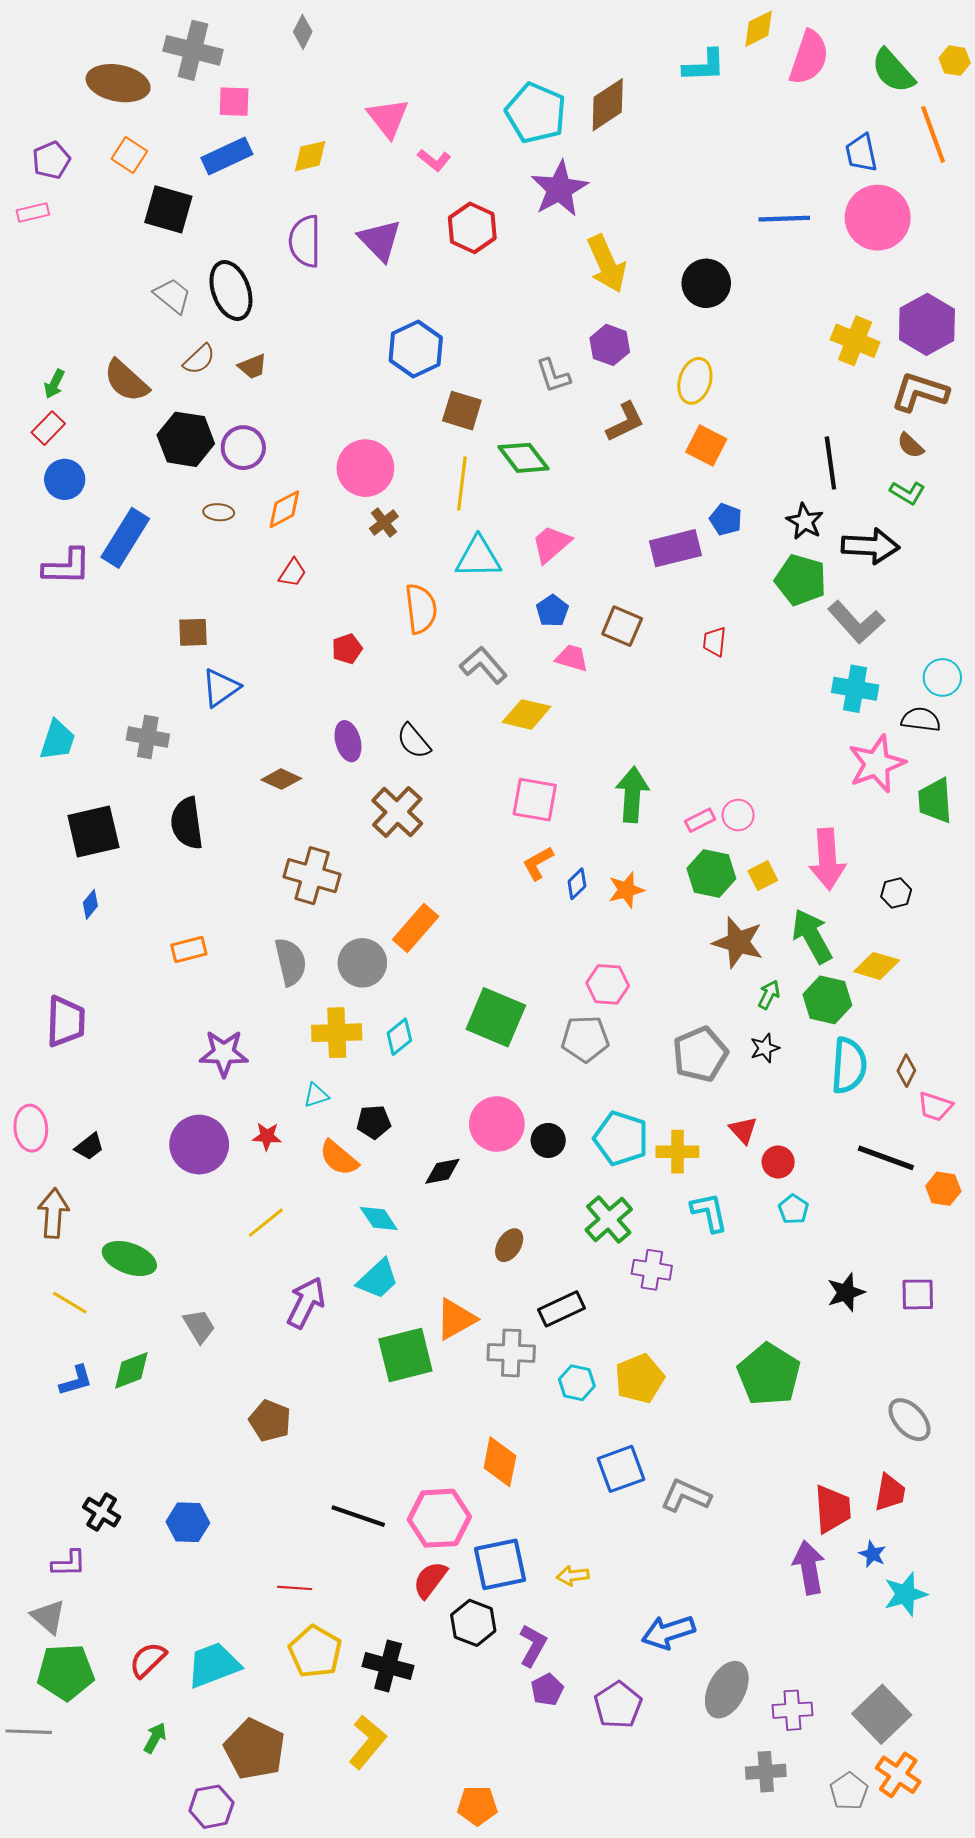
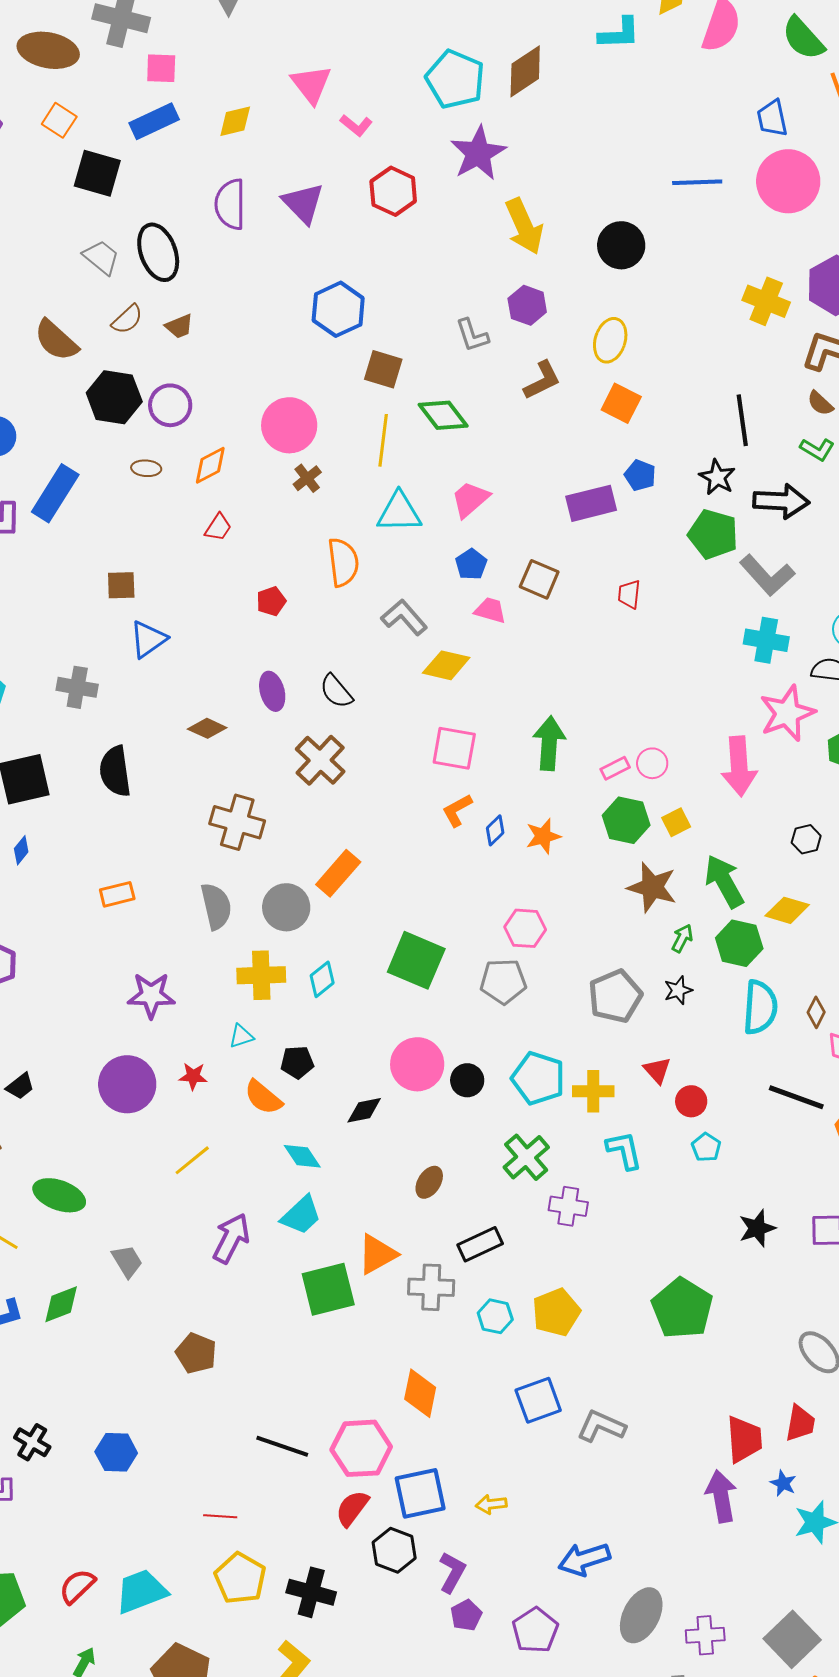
pink arrow: (827, 859) -> (739, 766), moved

